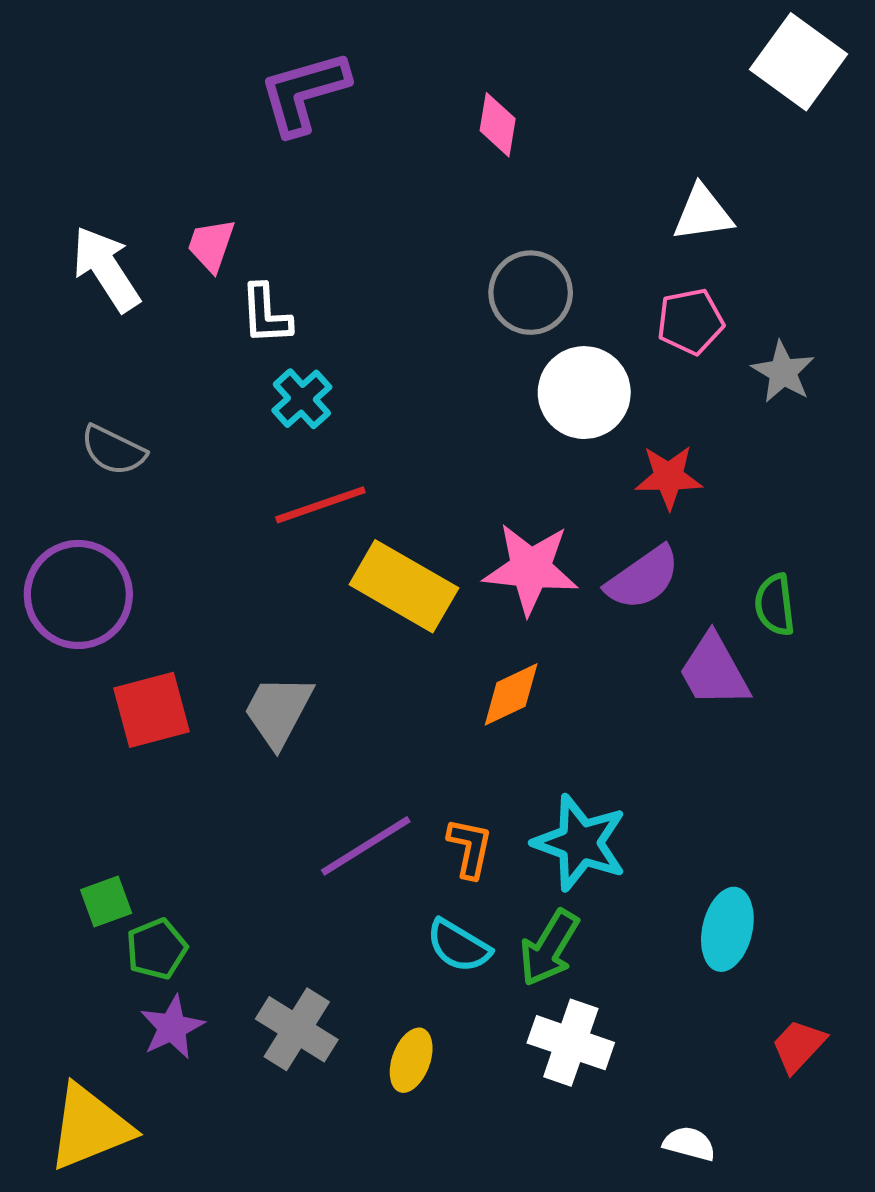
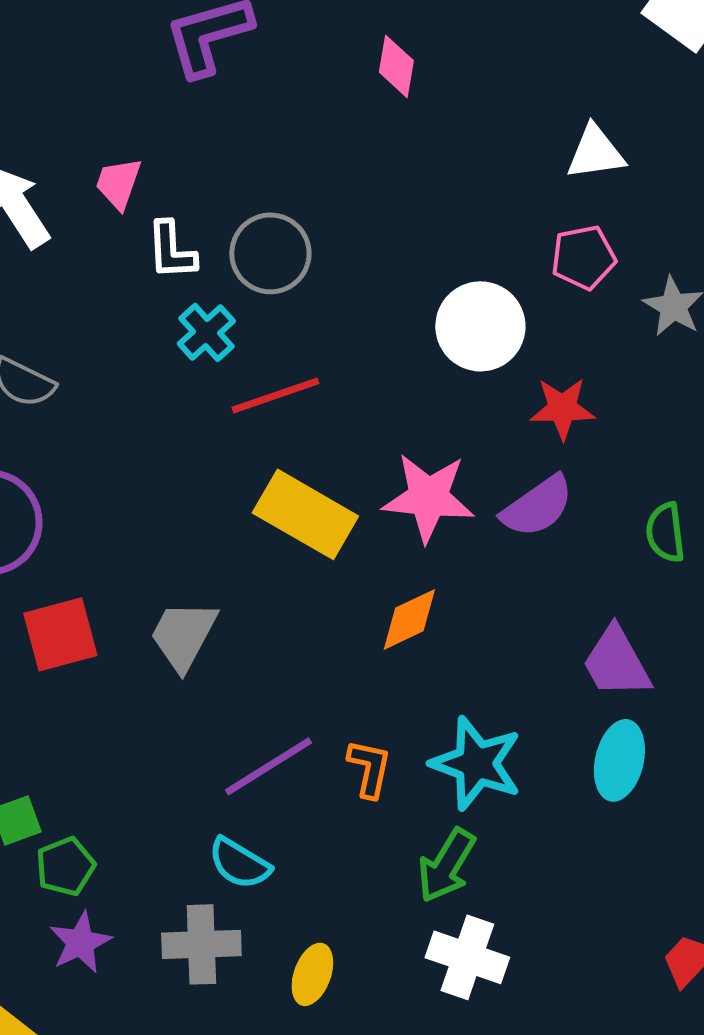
gray circle: (531, 293) -> (270, 253), moved
red line: (320, 505) -> (275, 395), moved
purple trapezoid: (714, 671) -> (616, 662), moved
cyan ellipse: (727, 929) -> (619, 760), moved
cyan semicircle: (458, 946) -> (239, 863), moved
gray cross: (297, 1029) -> (201, 944), turned -34

